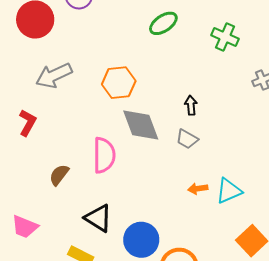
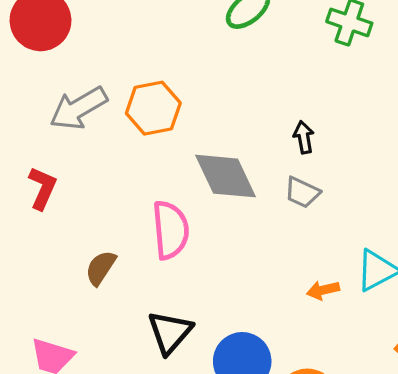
orange hexagon: (119, 83) -> (153, 108), moved
orange arrow: (198, 189) -> (323, 290), moved
black triangle: (98, 218) -> (170, 332), turned 44

